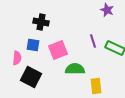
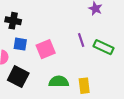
black cross: (41, 22) -> (13, 21), moved
green semicircle: (75, 69) -> (59, 82), moved

